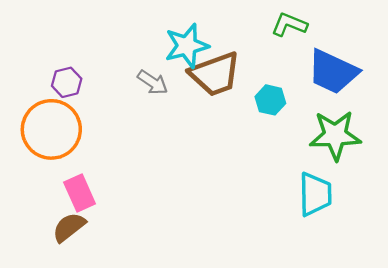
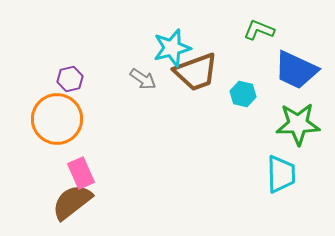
brown semicircle: (69, 227) -> (72, 202), size x1.4

